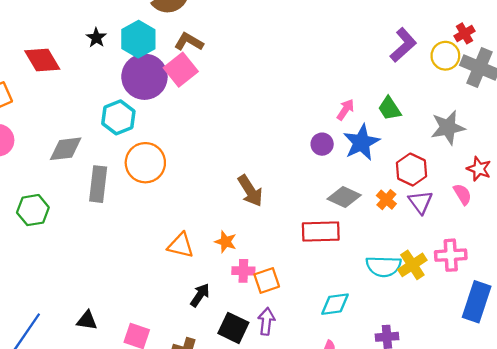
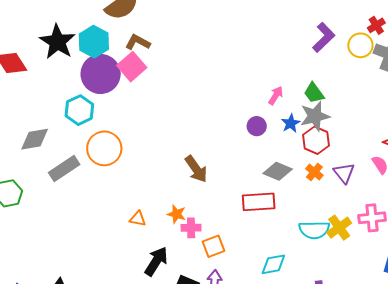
black star: (96, 38) -> (57, 42), size x2.0
gray star: (448, 128) -> (315, 116), moved
blue star: (361, 142) -> (291, 123), size x0.6
red hexagon: (412, 170) -> (316, 140), moved
gray rectangle: (98, 184) -> (64, 169), turned 52
orange triangle: (181, 245) -> (138, 219), size x0.7
pink cross: (243, 271) -> (191, 228), moved
black arrow: (200, 295) -> (156, 261), size x1.4

